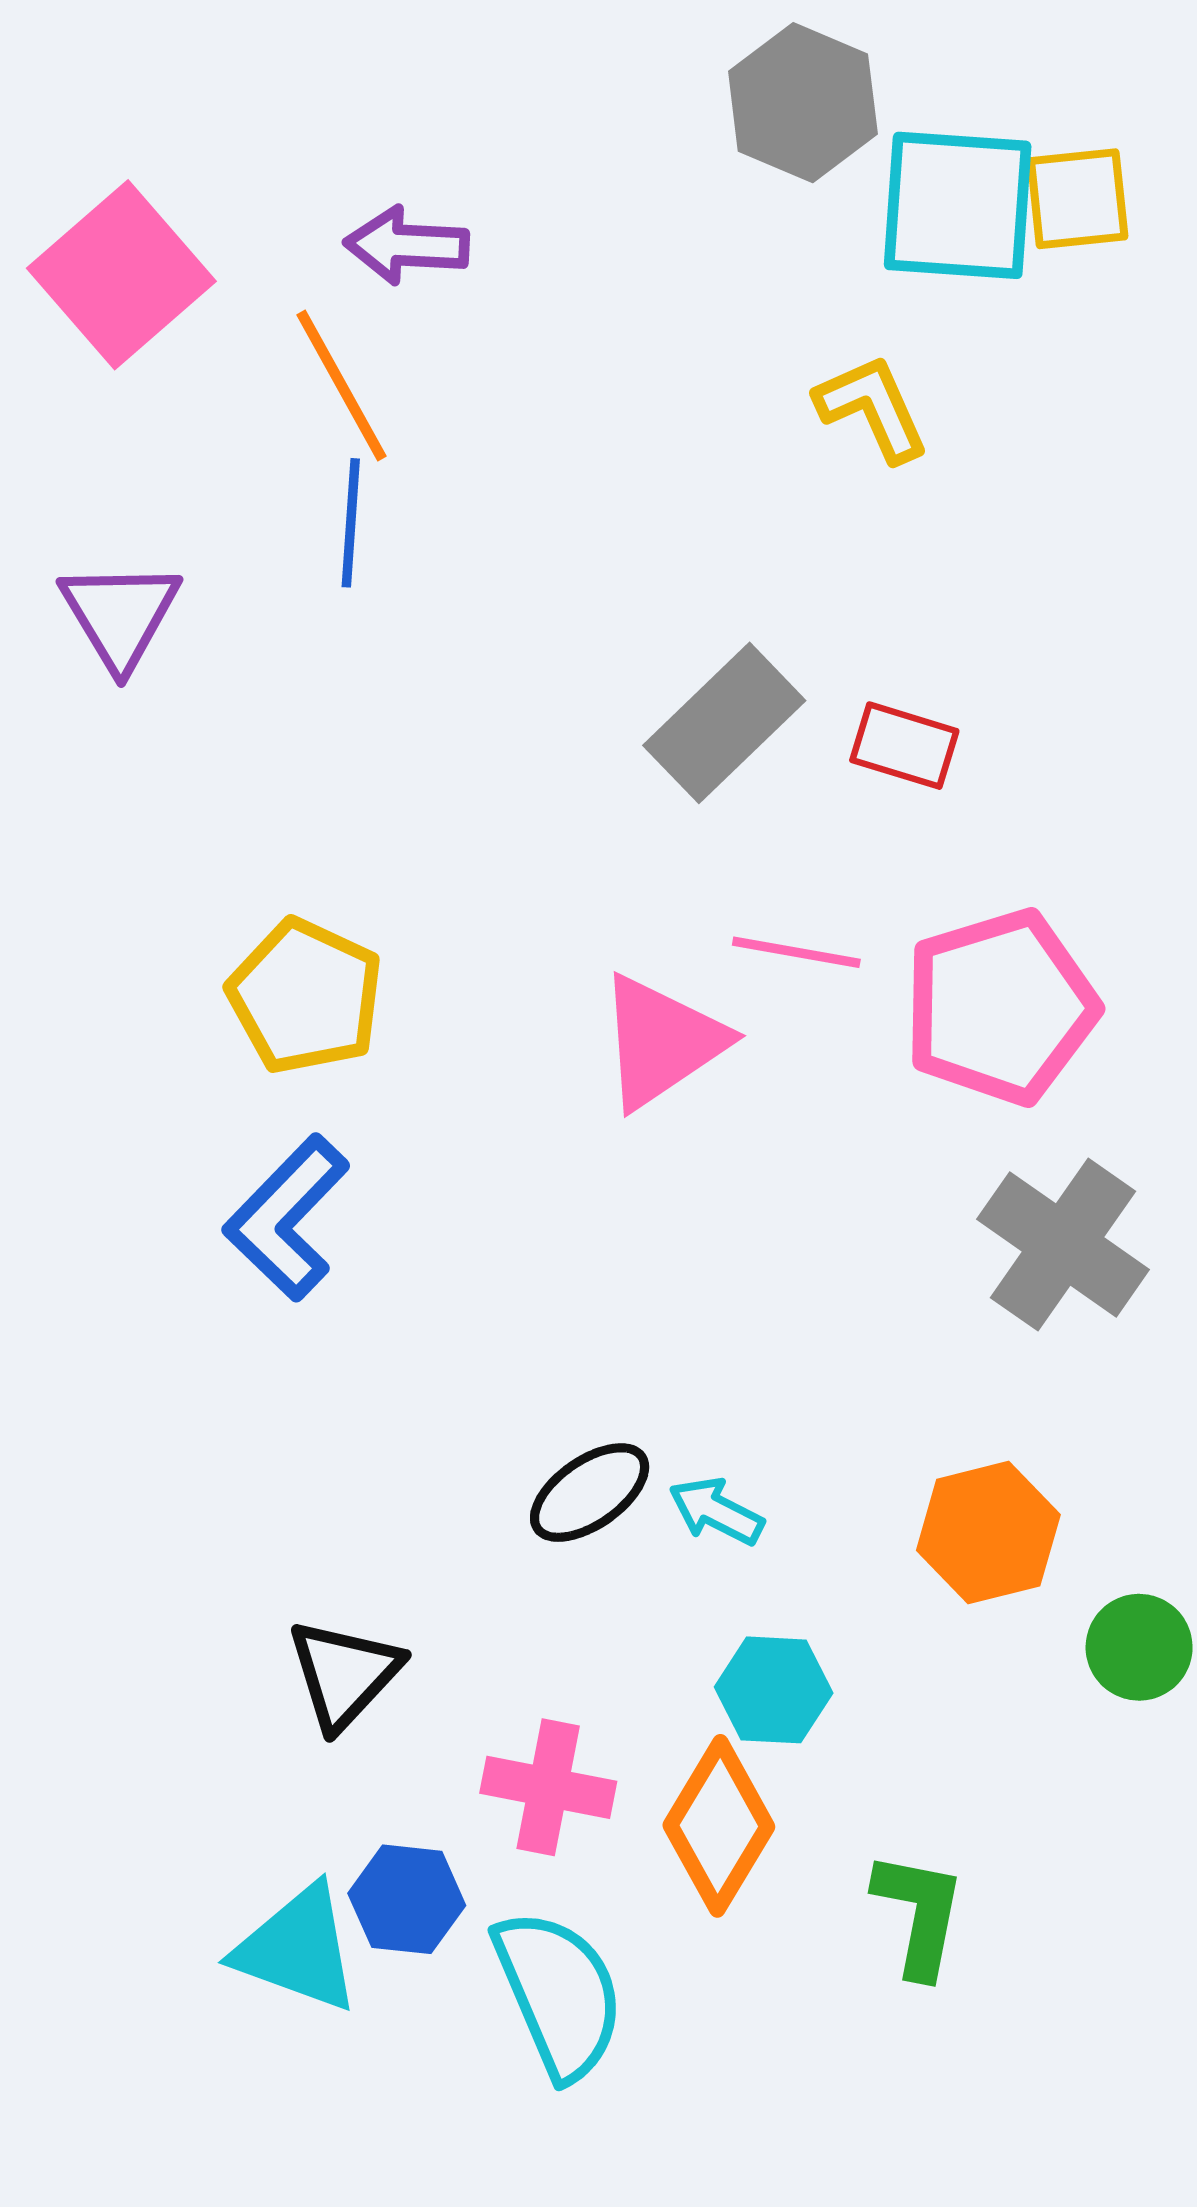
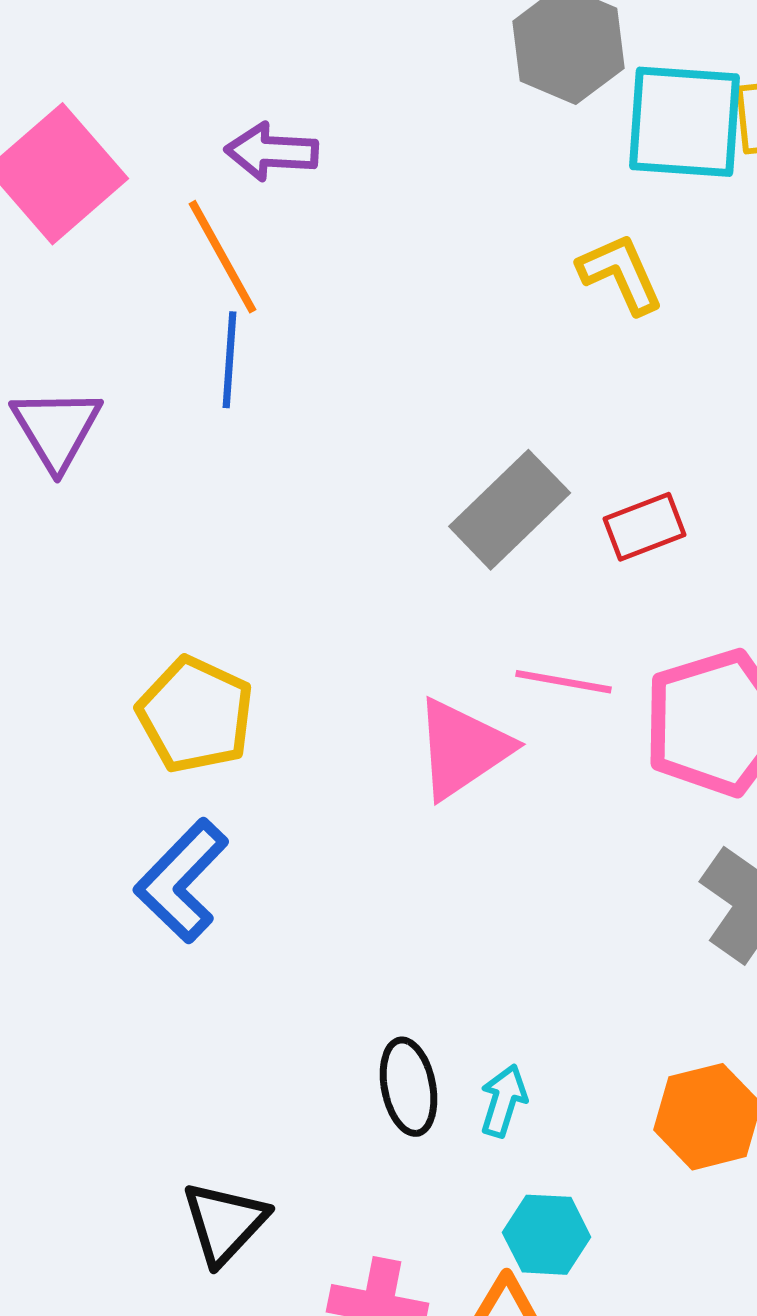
red rectangle: (904, 746) -> (645, 527), turned -38
black ellipse: (590, 1493) -> (409, 1087), turned -66
cyan arrow: (716, 1511) -> (504, 1101), turned 80

